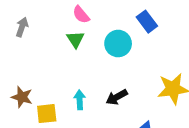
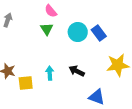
blue rectangle: (147, 22) -> (99, 33), moved
black arrow: (117, 97) -> (77, 71), turned 56

